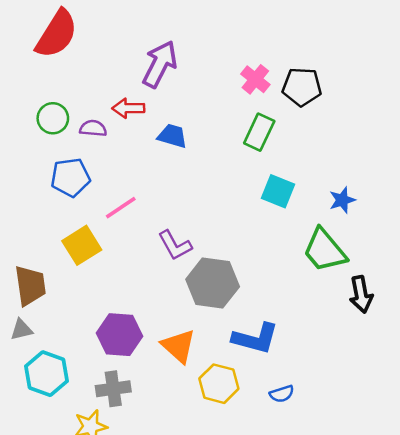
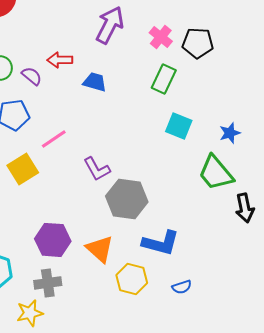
purple arrow: (160, 64) -> (110, 25), moved
purple semicircle: (93, 128) -> (32, 76), turned 35

